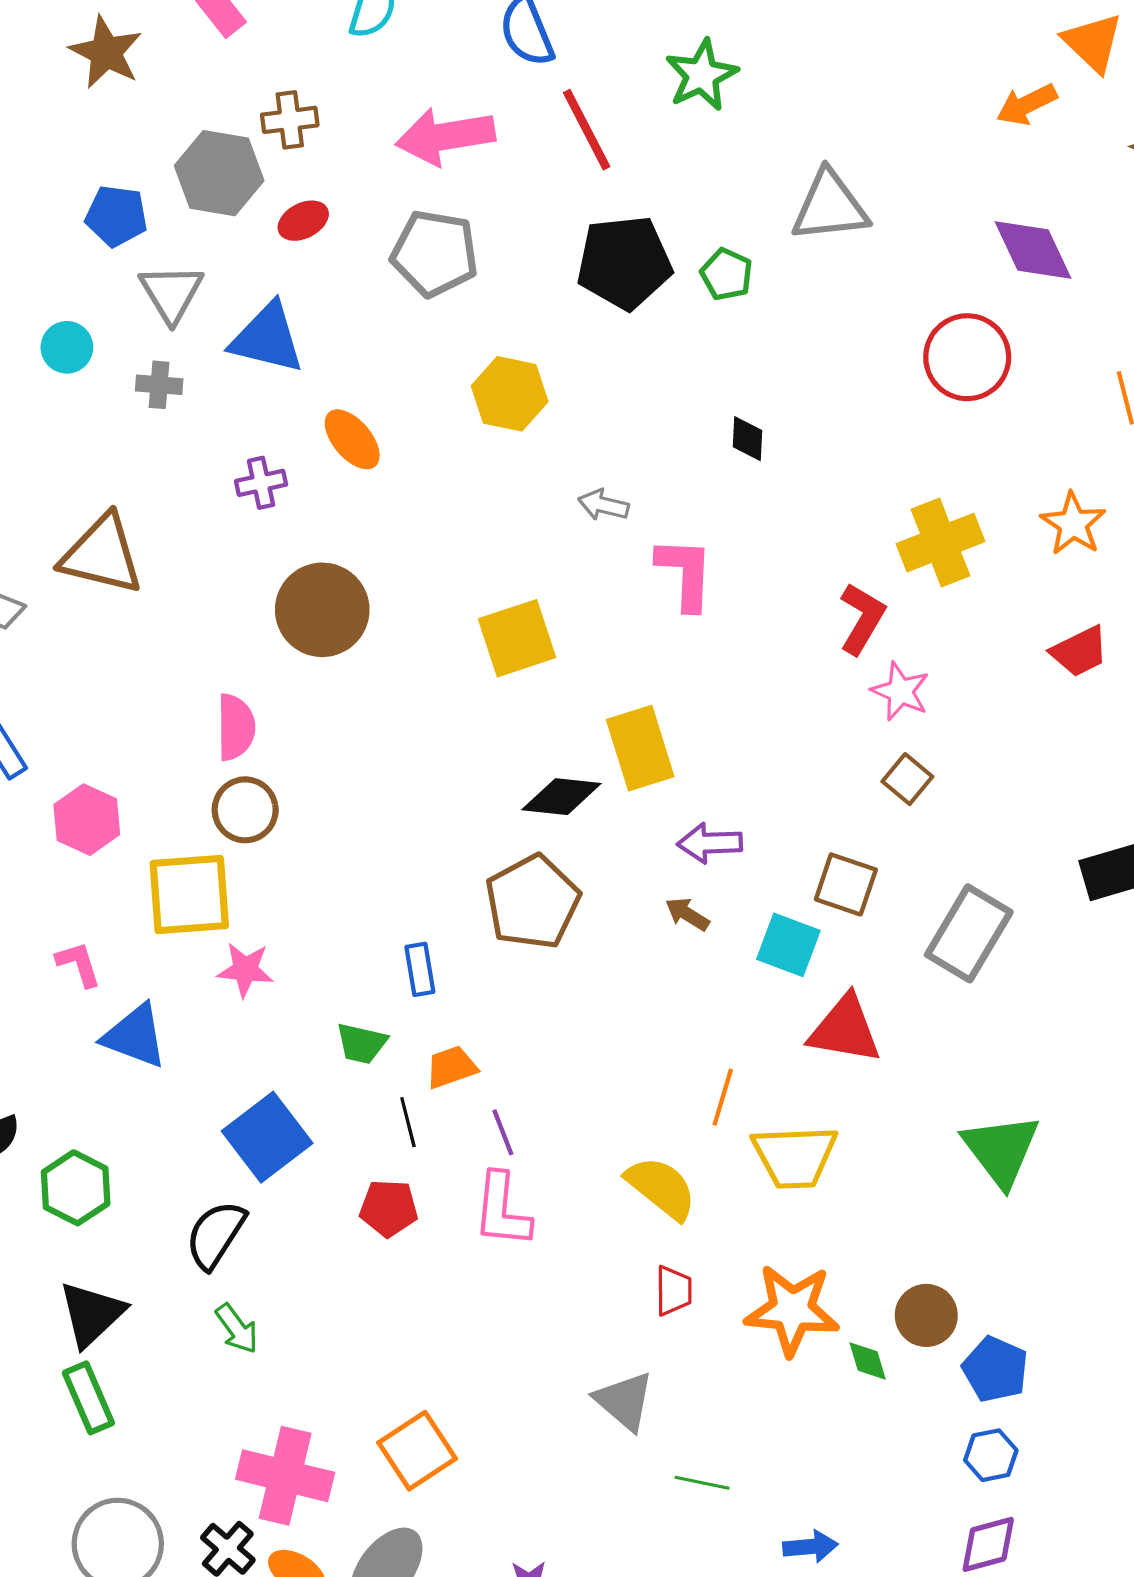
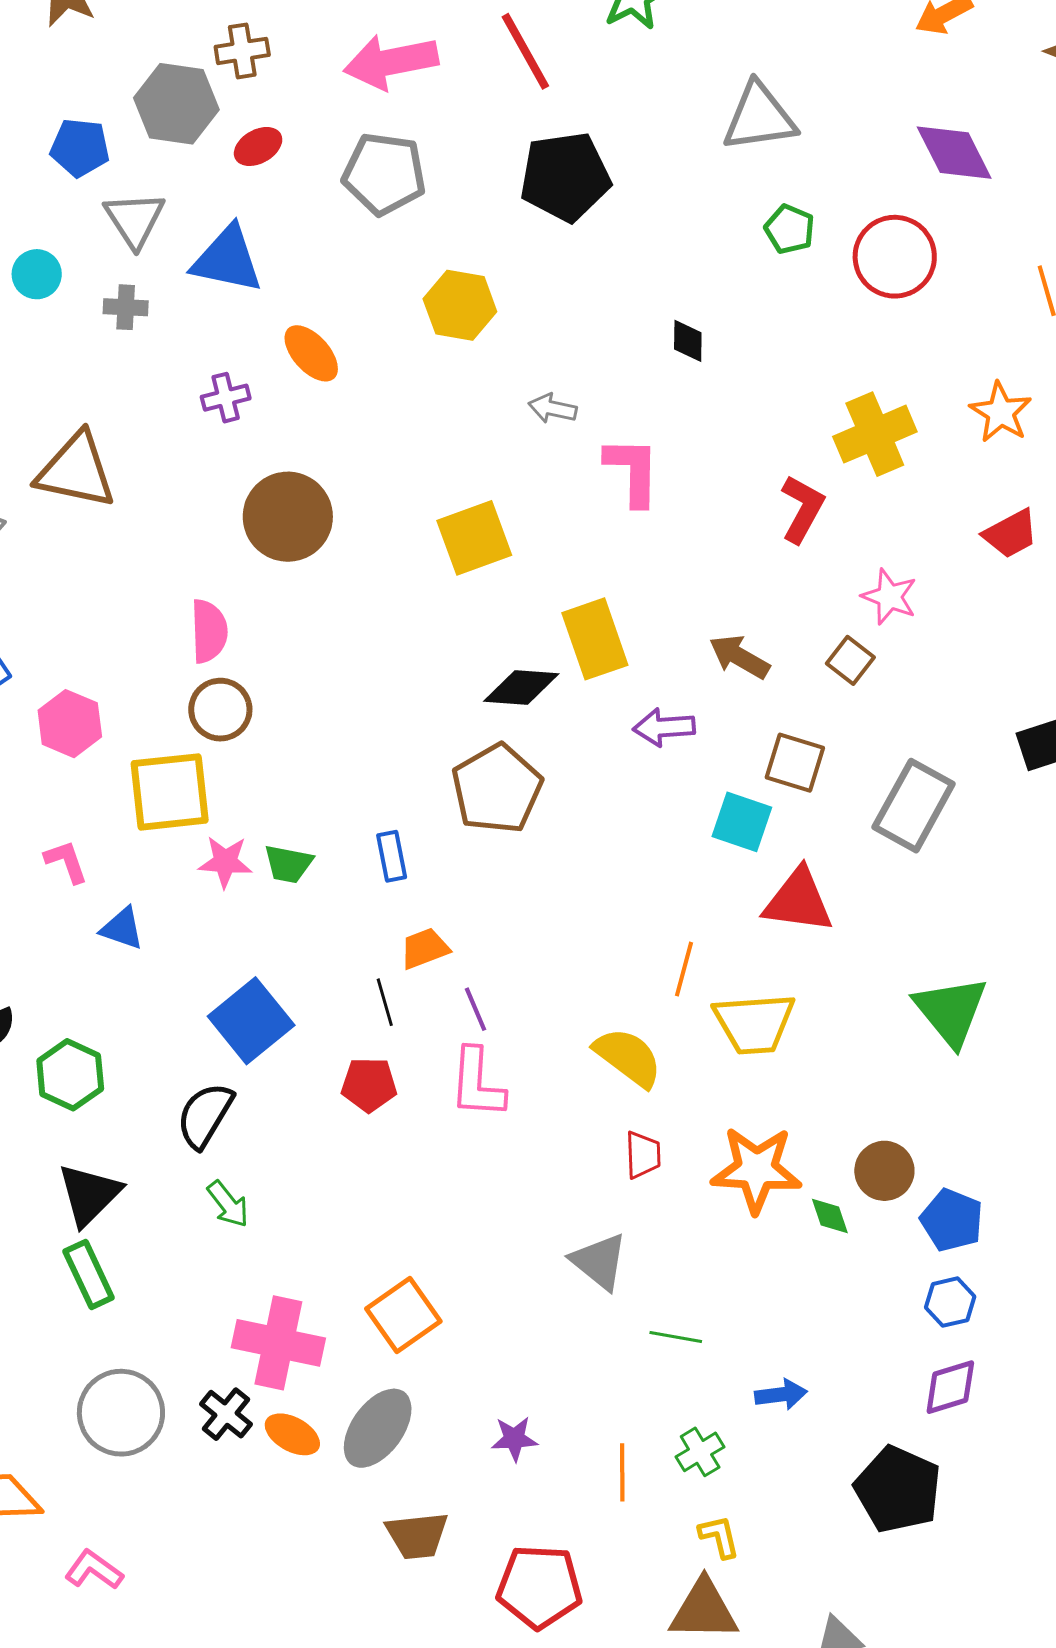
green pentagon: (727, 274) -> (790, 229), moved
pink star: (900, 691) -> (889, 597), moved
brown arrow: (687, 914) -> (739, 657), moved, size x1.4
blue triangle: (135, 1036) -> (122, 928), size x0.7
green trapezoid: (361, 1043) -> (288, 864), moved

